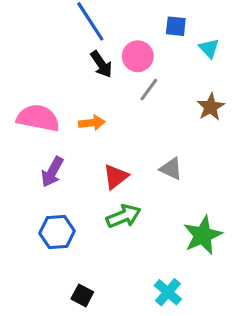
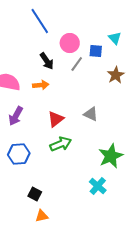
blue square: (176, 26) -> (96, 51), moved
black arrow: (101, 64) -> (47, 61), moved
cyan cross: (168, 292) -> (98, 186), moved

